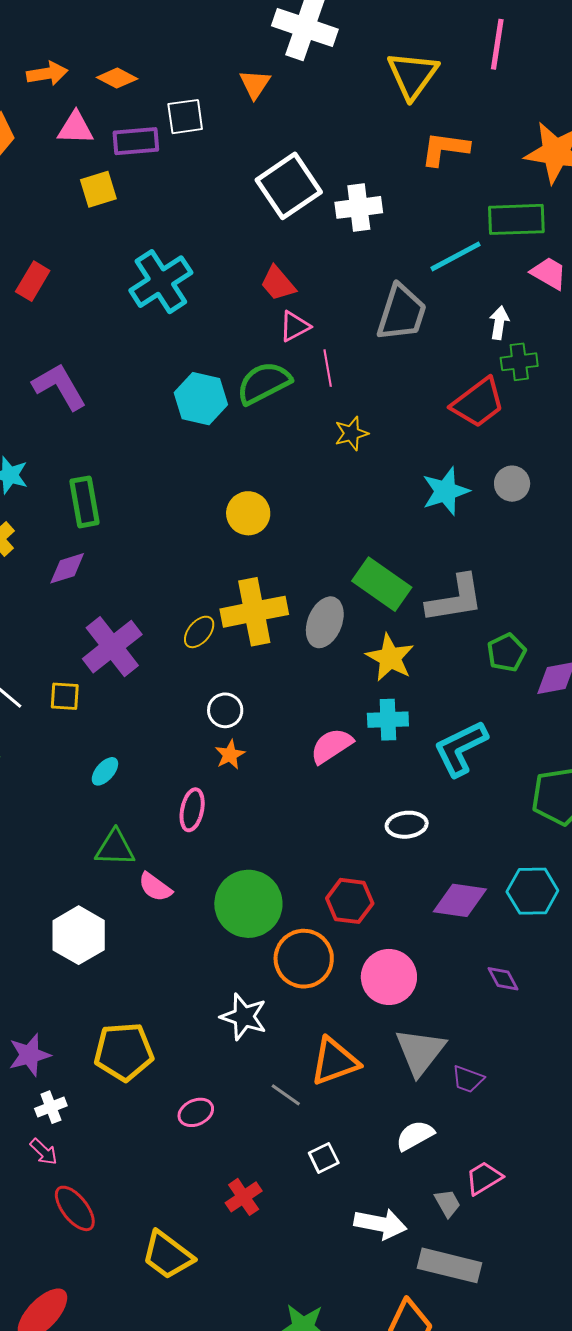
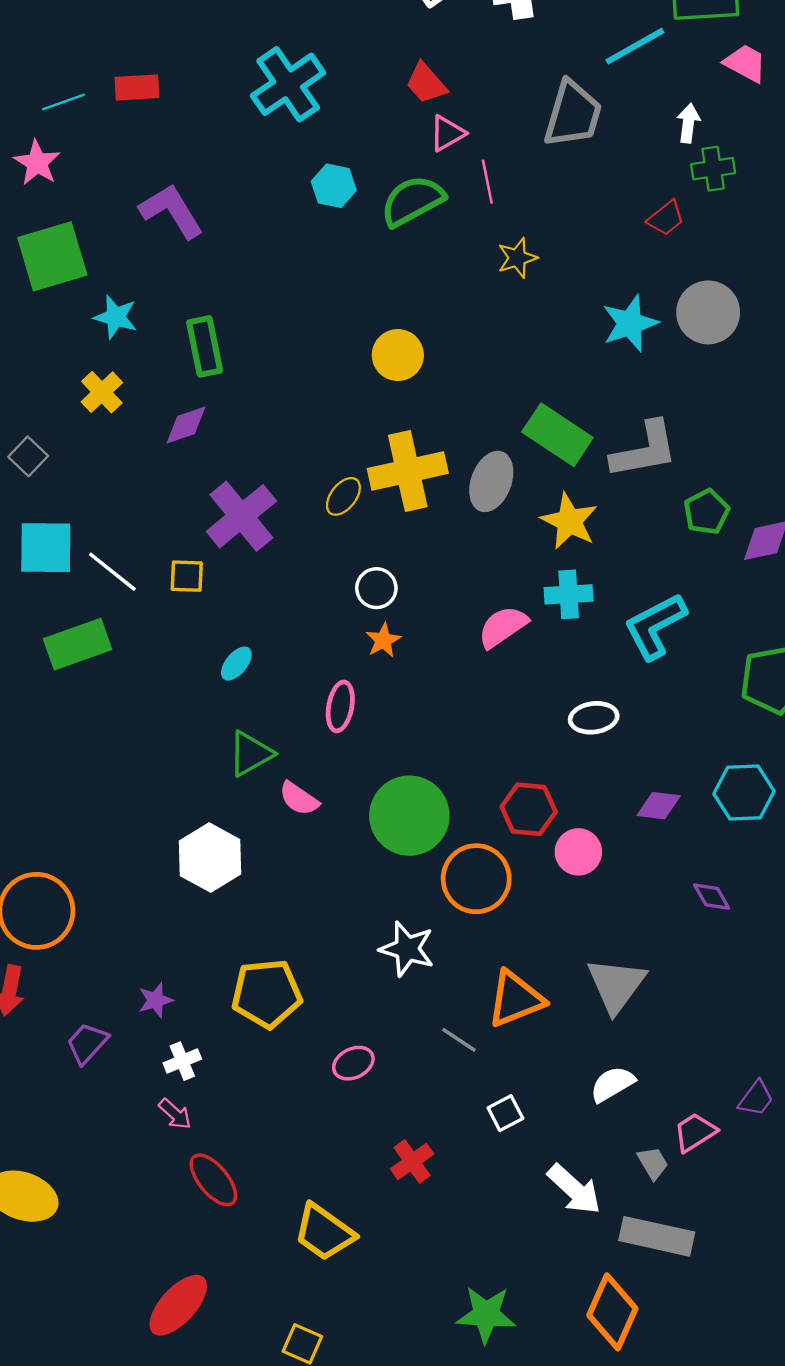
red rectangle: (33, 281) -> (137, 87), turned 57
cyan hexagon: (201, 399) -> (334, 186), moved, size x0.7
red trapezoid: (478, 403) -> (666, 218), size x0.6
gray circle: (512, 484) -> (708, 312), size x1.5
green triangle: (115, 848) -> (251, 754), turned -30
purple diamond: (460, 900) -> (659, 806), size x0.7
pink circle: (389, 977) -> (578, 852), moved, size x0.7
purple star: (30, 1055) -> (156, 1000), size x0.7
purple trapezoid: (468, 1079) -> (756, 1098), moved, turned -72
white arrow: (380, 1224) -> (574, 1189), turned 33

